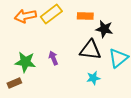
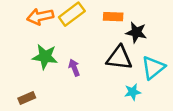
green star: (25, 62) -> (45, 57), moved
cyan star: (93, 78) -> (133, 92), moved

